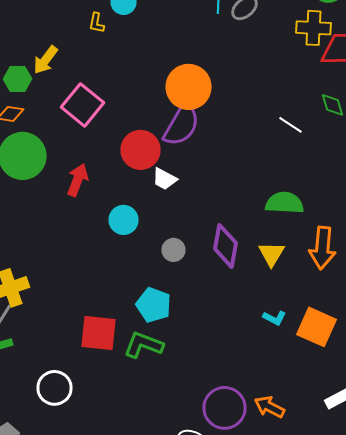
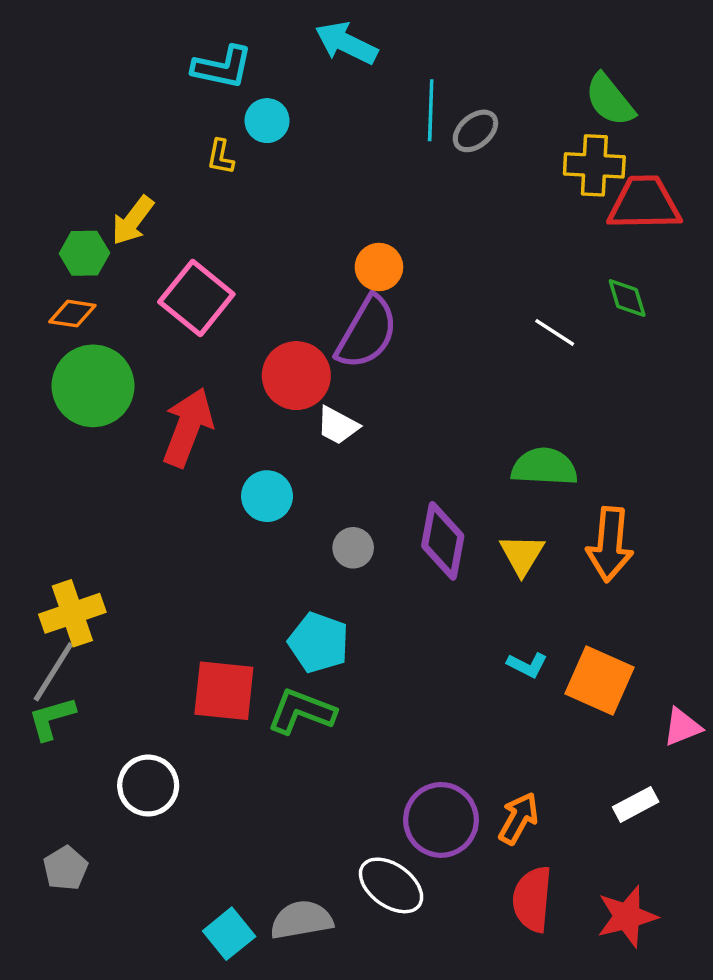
orange circle: (188, 87) -> (379, 267), size x0.6
red arrow: (78, 180) -> (188, 427), size x1.4
orange arrow: (270, 407) -> (519, 818), turned 92

